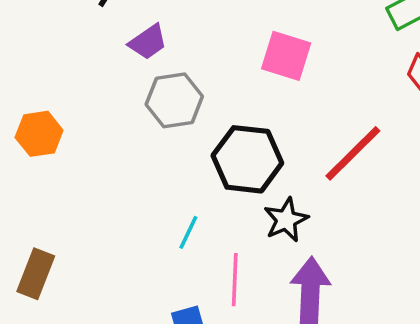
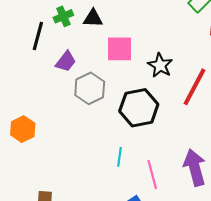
pink square: (286, 56) -> (119, 49), moved
black star: (286, 220) -> (160, 65), moved

